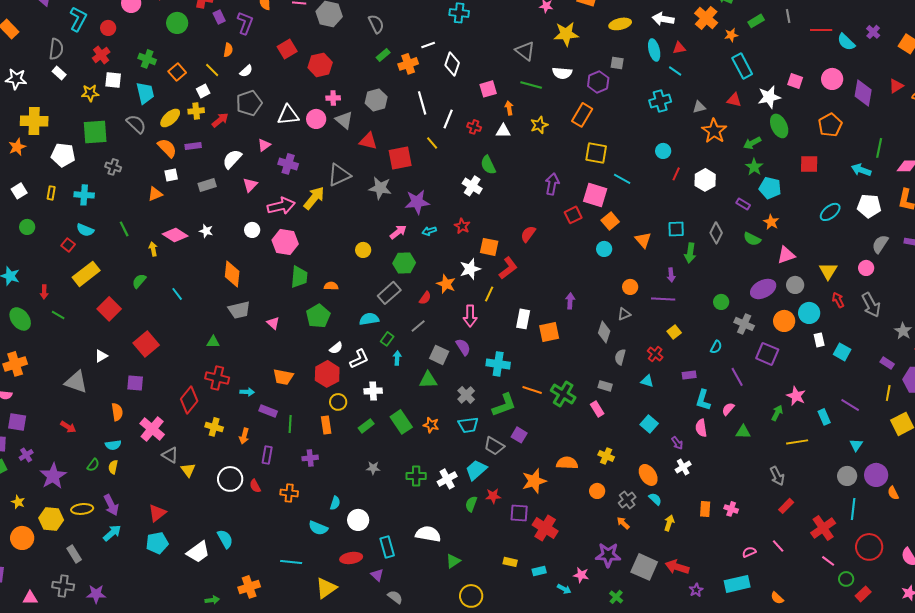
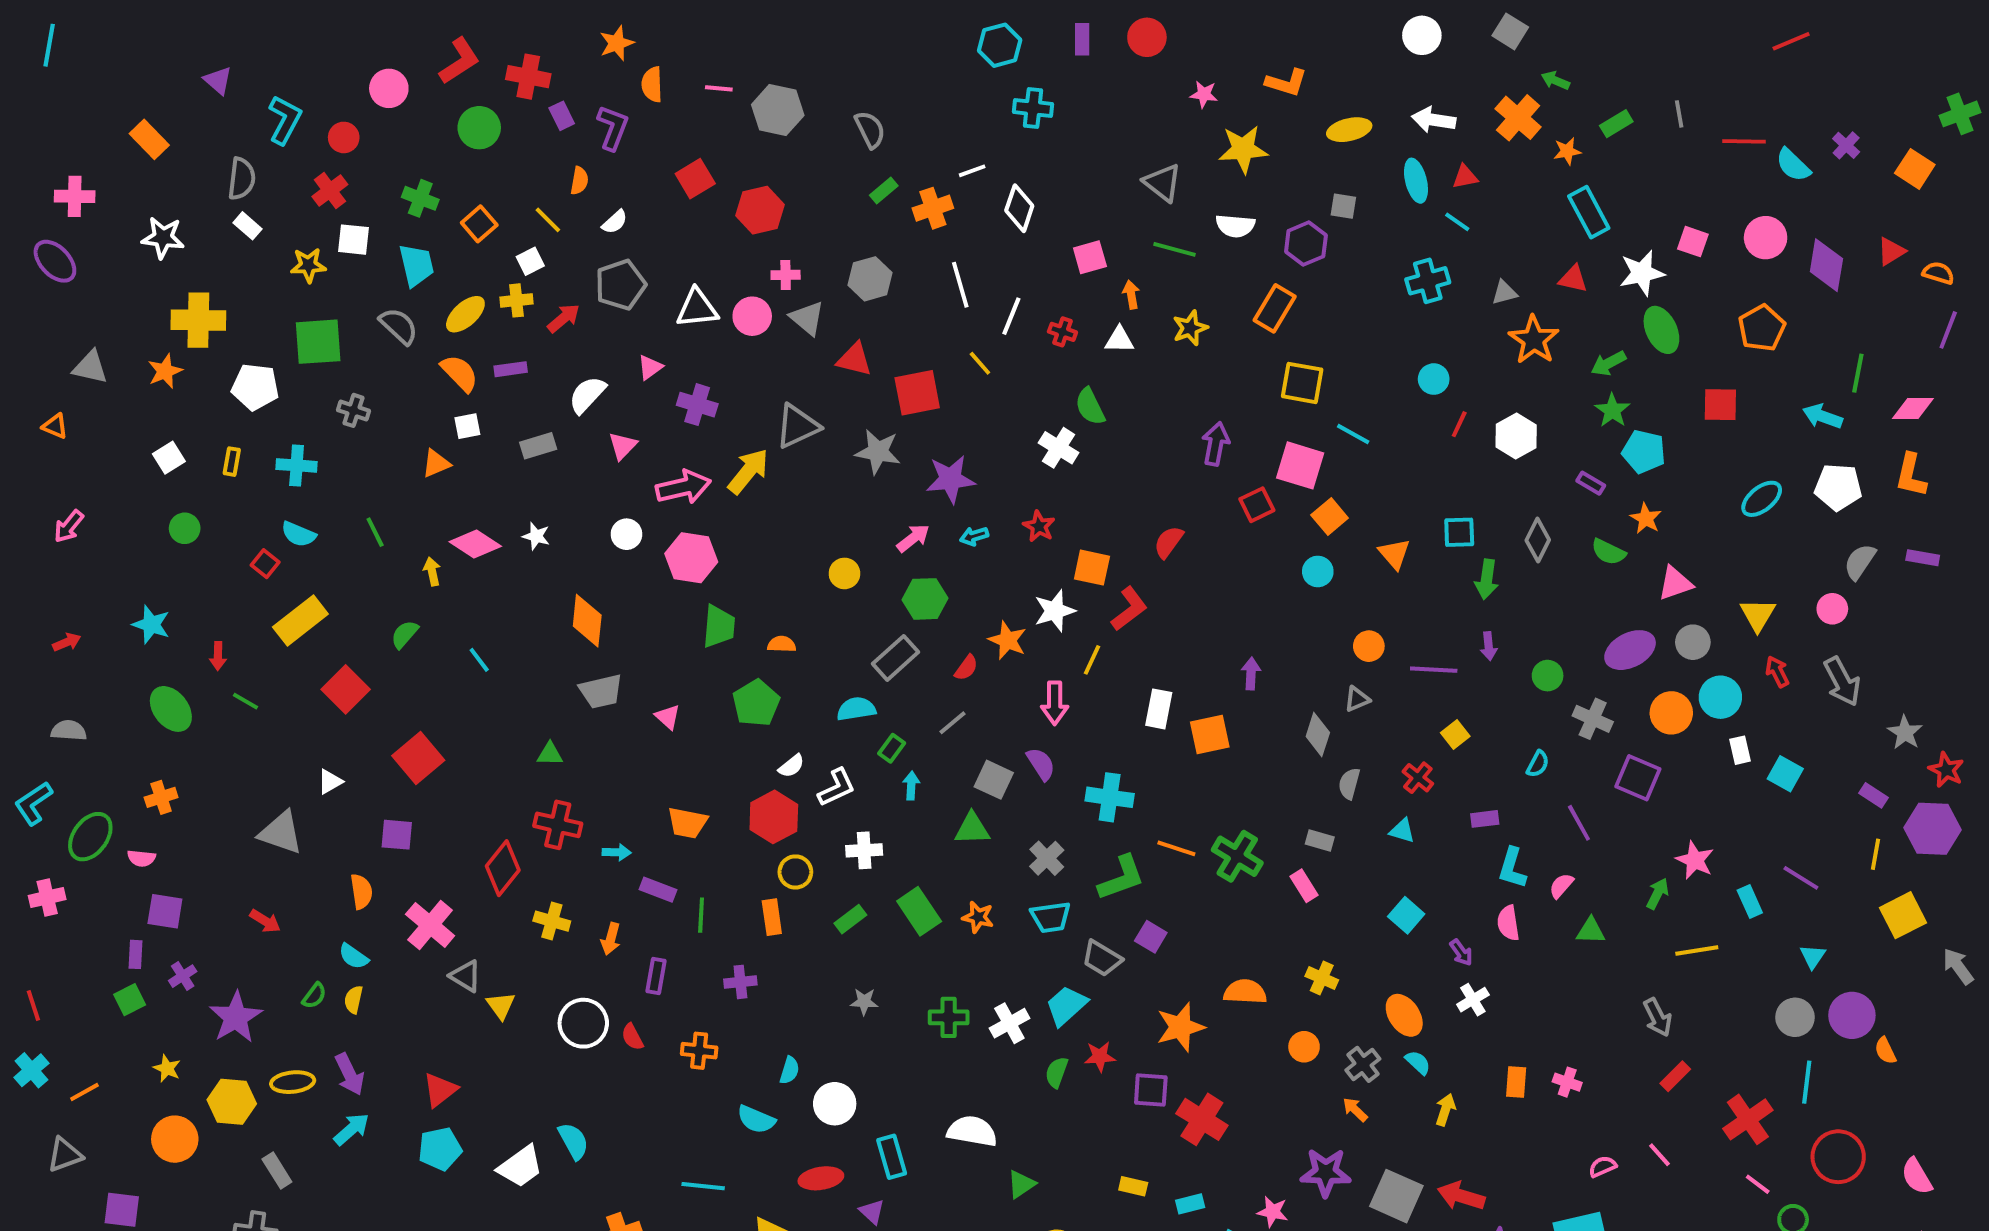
purple arrow: (671, 275) -> (1489, 646), moved
orange cross: (15, 364) -> (161, 797), size x0.7
cyan semicircle: (113, 445) -> (354, 956), turned 42

